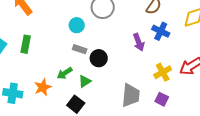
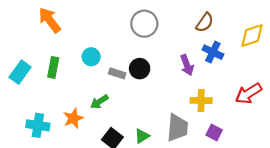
cyan circle: (77, 25) -> (91, 57), moved
black circle: (99, 58) -> (140, 69), moved
yellow cross: (163, 72) -> (201, 101), moved, turned 30
green triangle: (85, 81) -> (142, 136), moved

